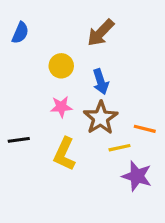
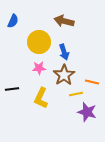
brown arrow: (101, 33) -> (64, 21), turned 60
yellow circle: (61, 66) -> (39, 42), size x1.5

